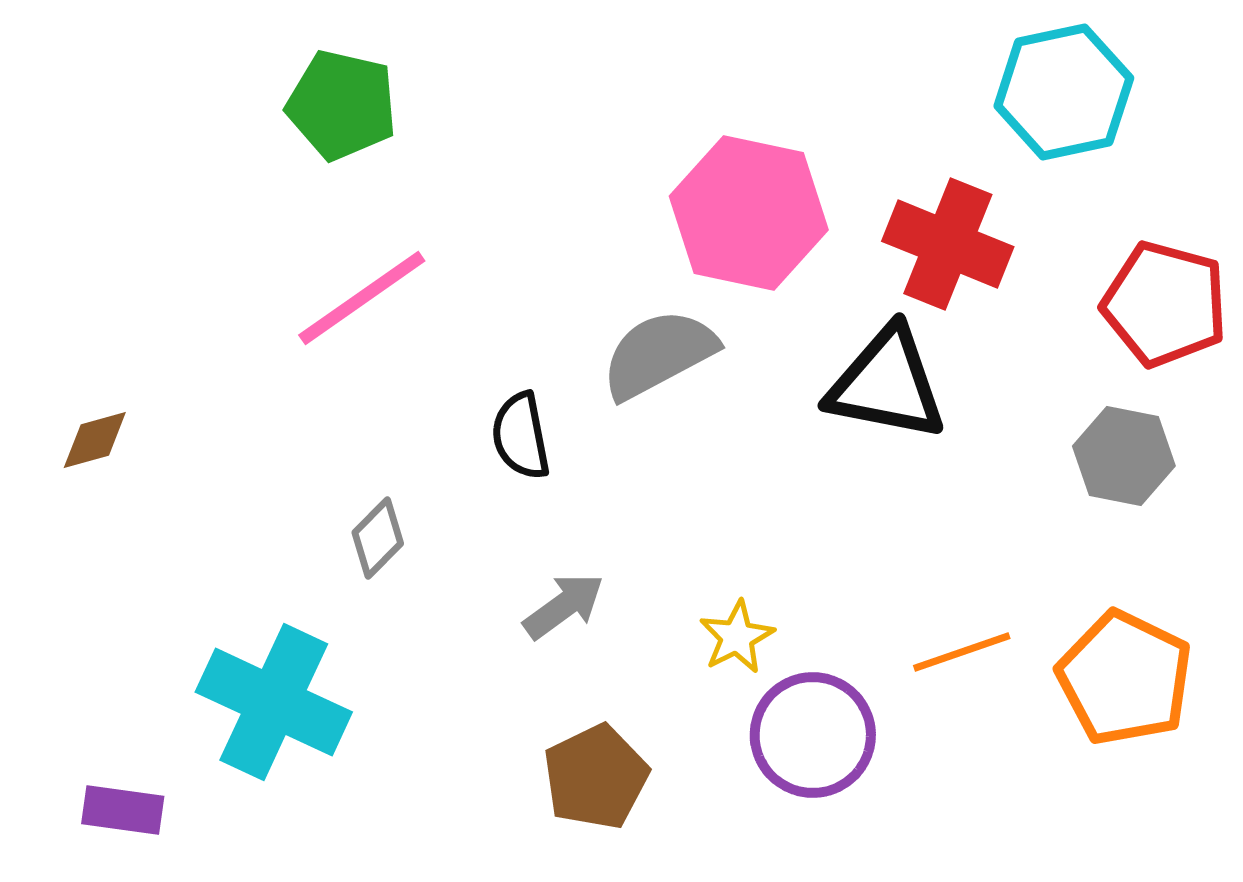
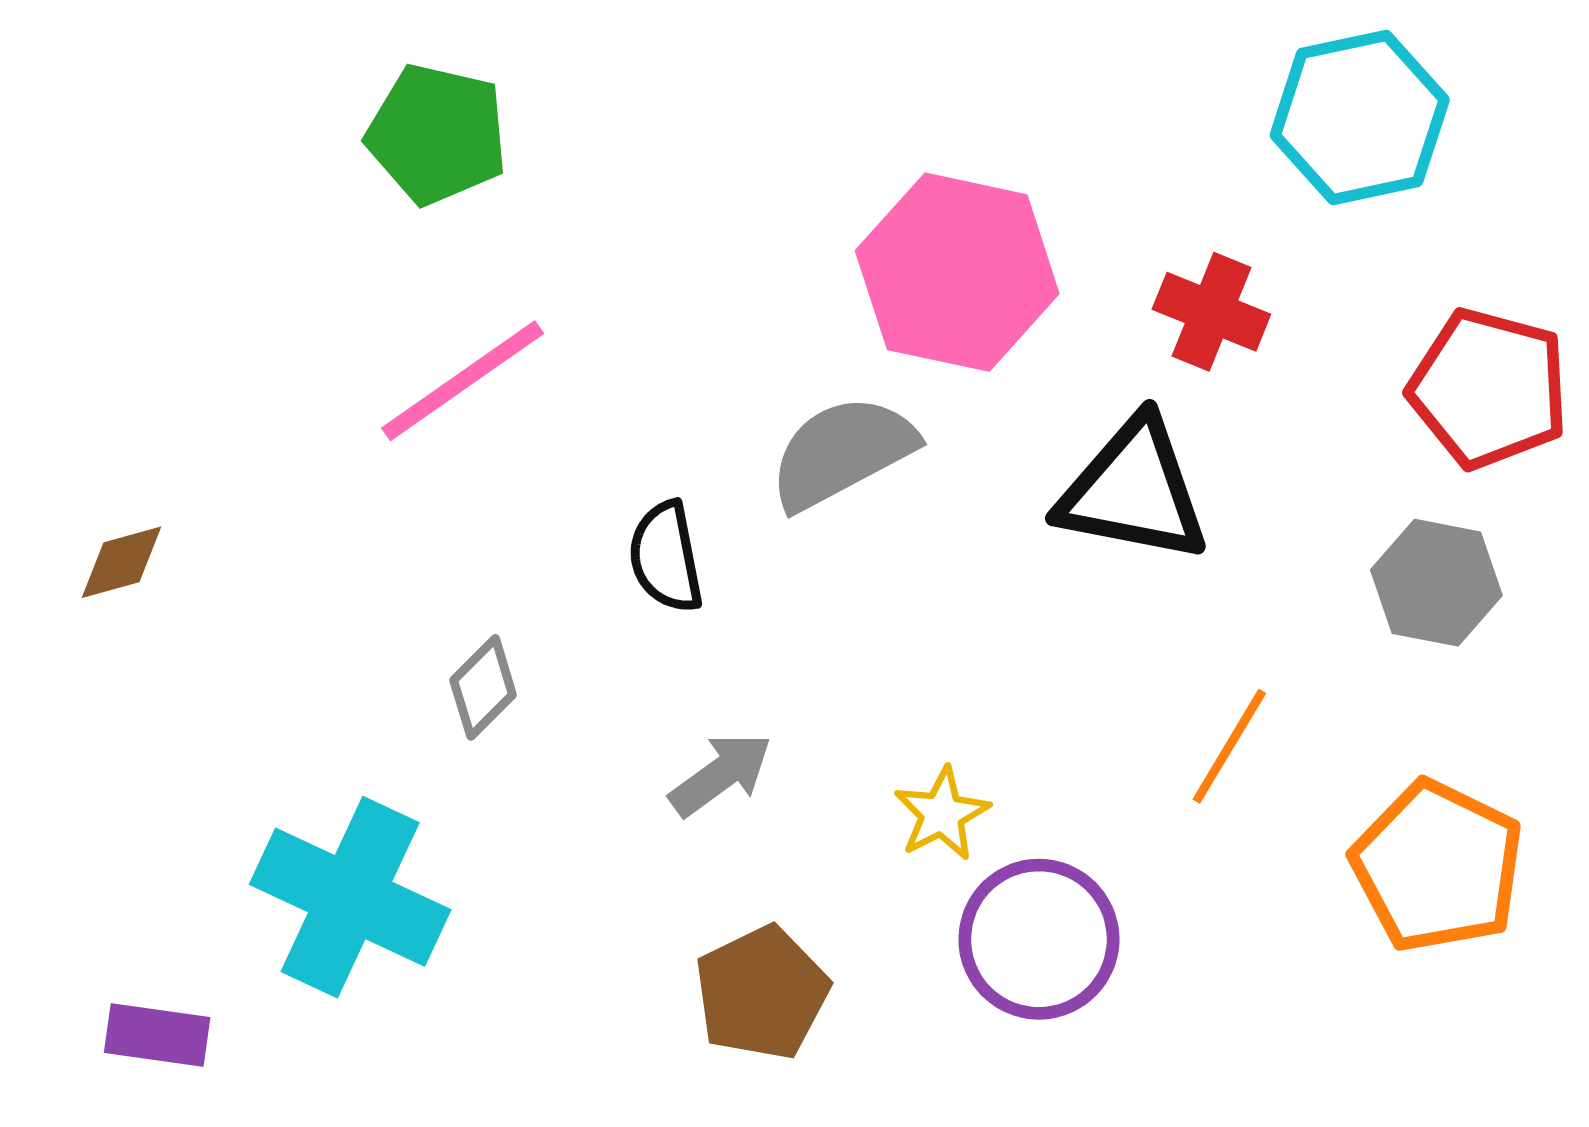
red cross: (948, 244) -> (1211, 312), size x0.7
orange line: (962, 652) -> (1229, 746), moved, turned -40

